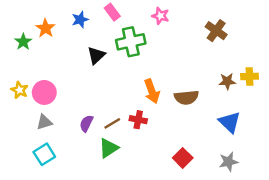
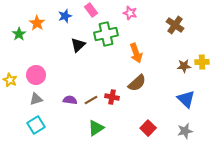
yellow star: (20, 90) -> (10, 80), moved
orange arrow: (152, 91) -> (136, 53), moved
brown semicircle: (186, 97) -> (137, 83), moved, turned -36
purple semicircle: (86, 123) -> (70, 100), turned 72
green triangle: (109, 148) -> (96, 128), moved

